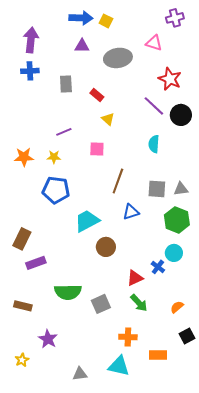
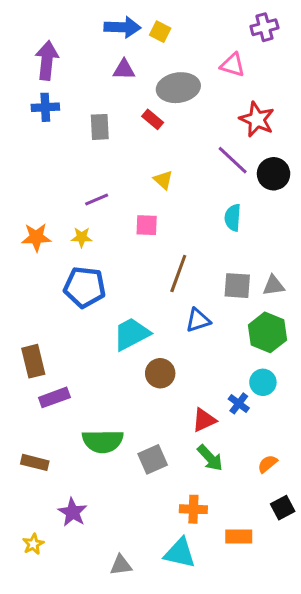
red rectangle: (97, 95) -> (153, 119), moved
brown rectangle: (22, 239) -> (33, 361), turned -40

